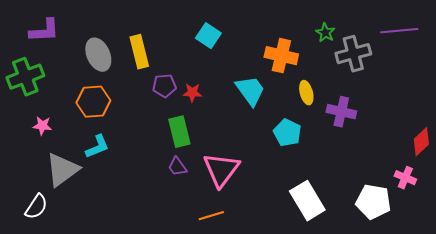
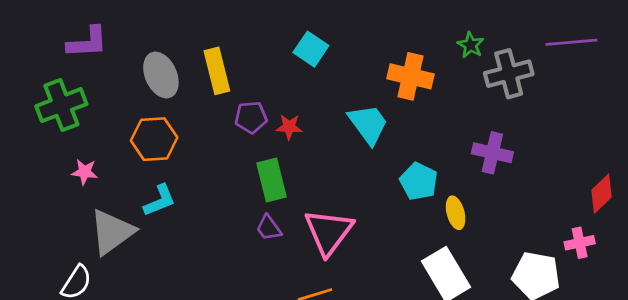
yellow ellipse: (306, 93) -> (456, 213), moved
pink cross: (405, 178) -> (580, 243), turned -35

